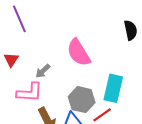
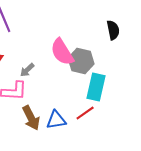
gray hexagon: (82, 100) -> (81, 61), moved

